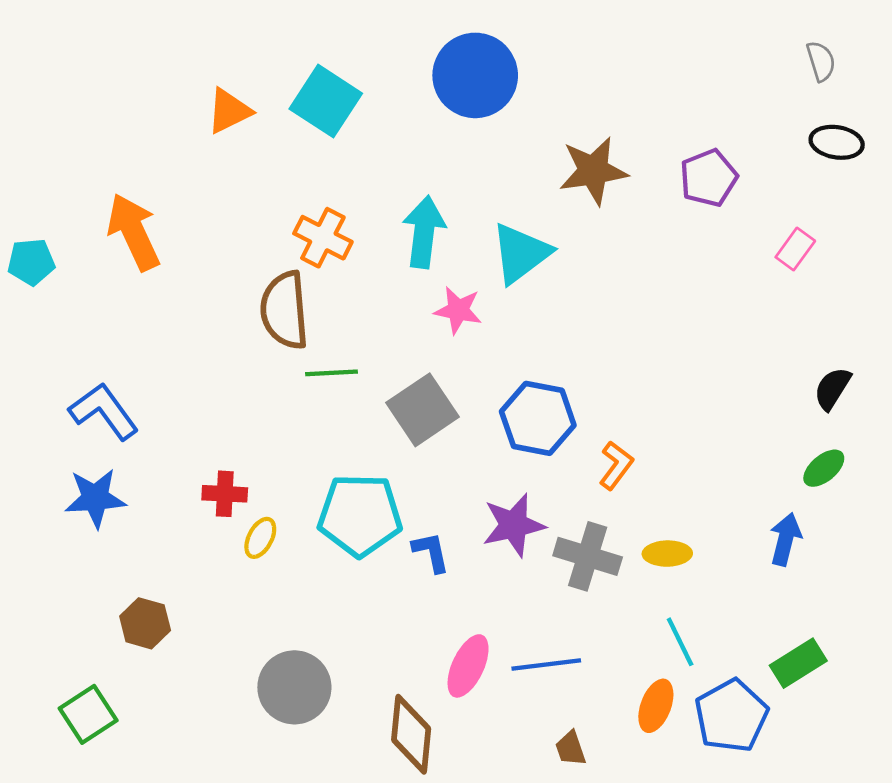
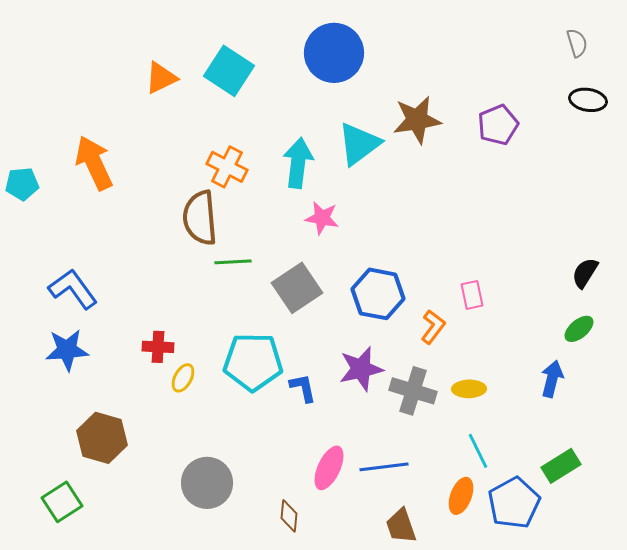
pink rectangle: (795, 249) -> (472, 295), moved, turned -48
cyan triangle: (521, 253) -> (359, 144), moved
brown hexagon: (145, 623) -> (102, 438), size x1.4
brown diamond: (411, 734) -> (289, 516), size x0.6
brown trapezoid: (571, 749) -> (401, 526), size x1.4

